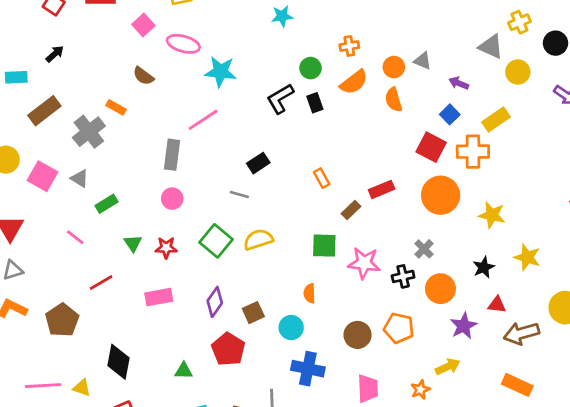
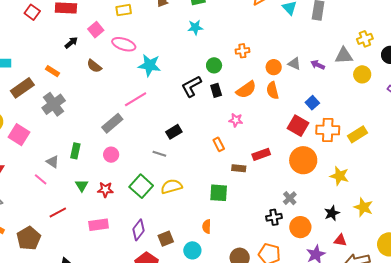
gray triangle: (491, 47) -> (344, 56), turned -30
black arrow: (55, 54) -> (71, 43), moved
orange semicircle: (354, 82) -> (246, 90), moved
purple arrow: (459, 83) -> (318, 65), moved
orange rectangle: (116, 107) -> (53, 71), moved
yellow rectangle: (496, 119) -> (357, 134), moved
gray rectangle: (172, 155) -> (112, 123), turned 40
gray triangle: (80, 178) -> (53, 162), moved
green rectangle: (106, 204) -> (75, 151), moved, turned -49
brown rectangle: (351, 210) -> (239, 168), turned 48
pink star: (364, 263) -> (236, 120), moved, size x0.6

